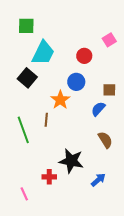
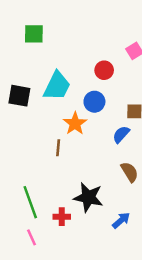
cyan trapezoid: (43, 53) -> (57, 86), moved
black square: (27, 78) -> (19, 96), moved, turned -30
green line: (23, 130) -> (30, 202), moved

